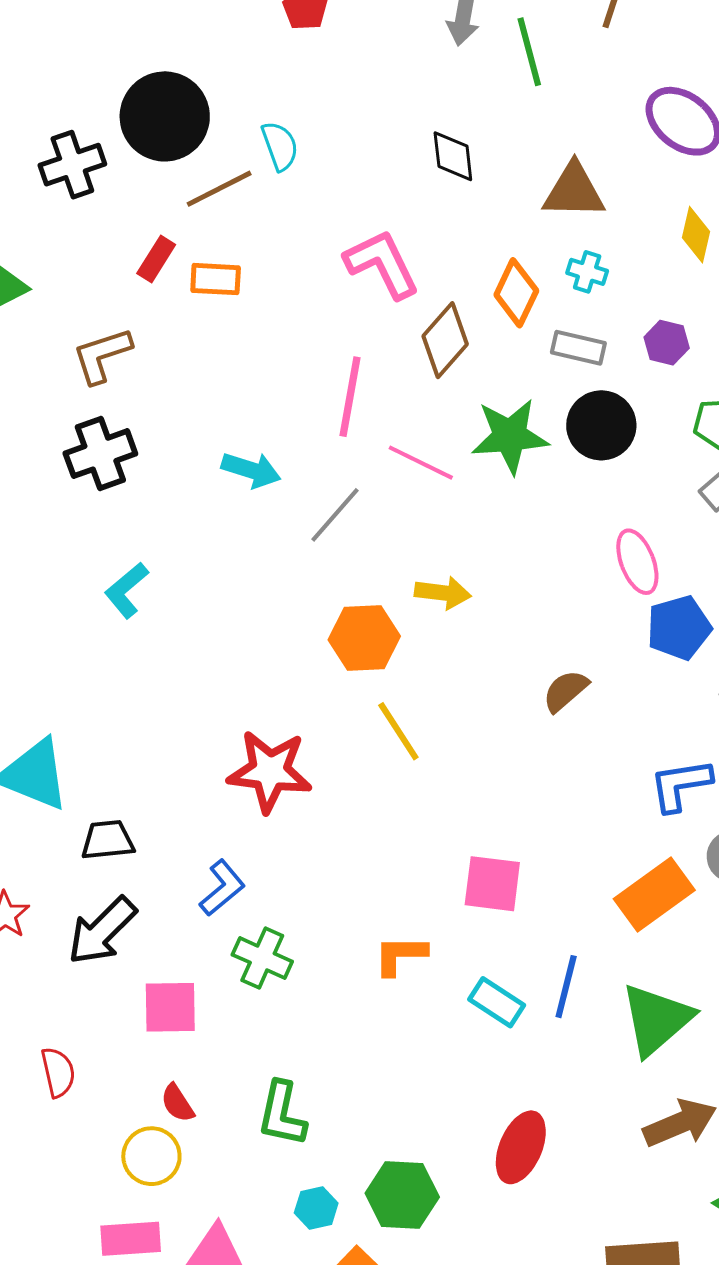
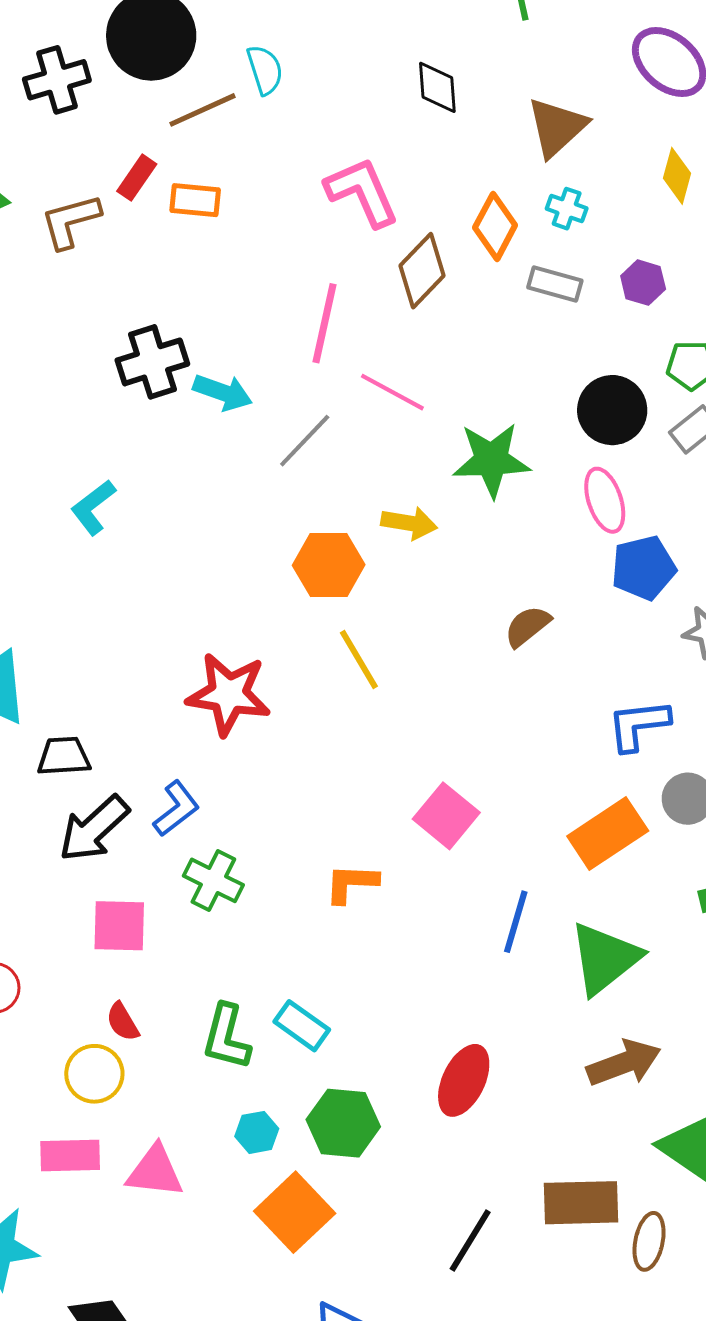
brown triangle: (574, 191) -> (557, 127), turned -46
brown L-shape: (102, 355) -> (71, 221), moved
black circle: (601, 425) -> (612, 410), moved
green star: (510, 436) -> (491, 460), moved
black cross: (100, 454) -> (152, 362), moved
pink square: (492, 884) -> (446, 816), turned 30
black arrow: (102, 931) -> (94, 829), moved
cyan rectangle: (497, 1002) -> (302, 1026), moved

